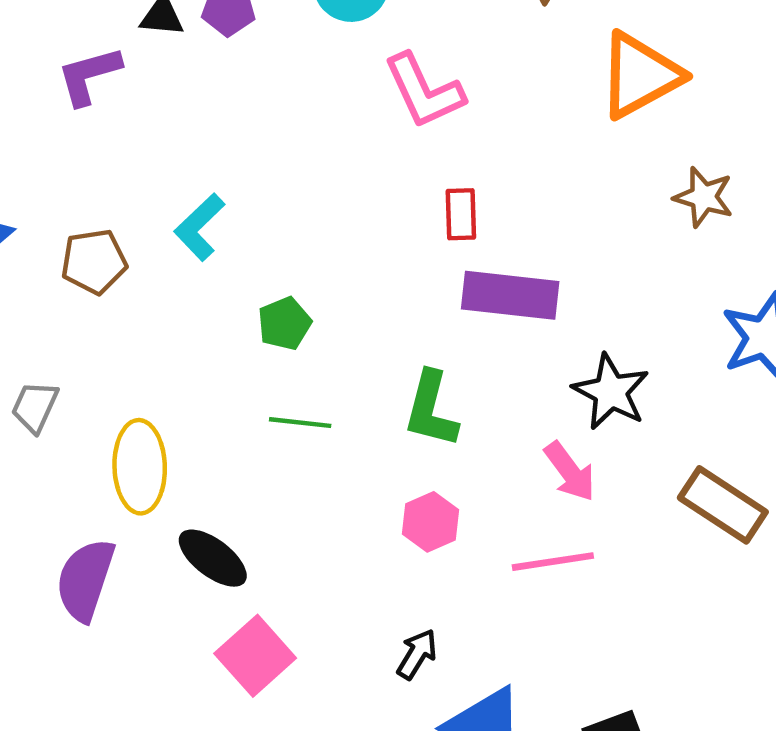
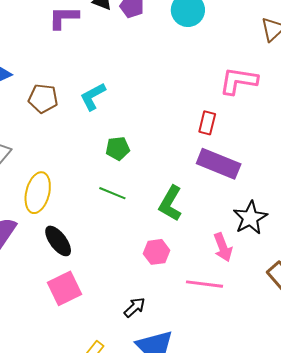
pink L-shape: (424, 91) -> (238, 81), moved, turned 108

